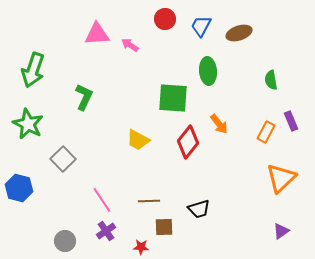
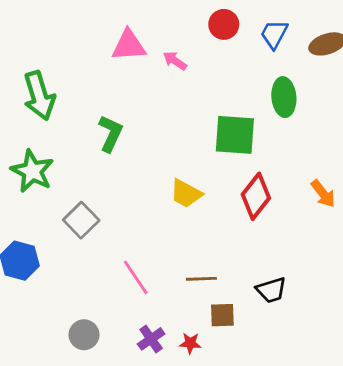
green arrow: (33, 70) -> (39, 96), turned -36
orange arrow: (219, 124) -> (323, 194), moved
purple cross: (106, 231) -> (151, 339), moved

